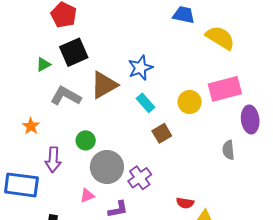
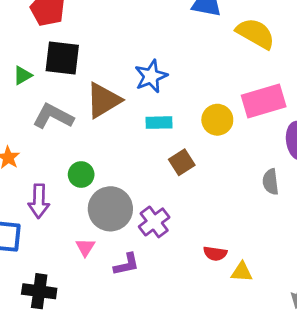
black square: (74, 52) -> (62, 58), turned 32
cyan rectangle: (146, 103) -> (159, 123), turned -48
pink triangle: (87, 196) -> (85, 247), turned -35

